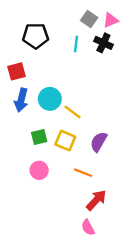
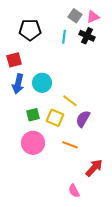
yellow line: (72, 112) -> (70, 101), moved
pink circle: (39, 170) -> (33, 143), size x1.5
red arrow: (96, 200) -> (94, 168), moved

